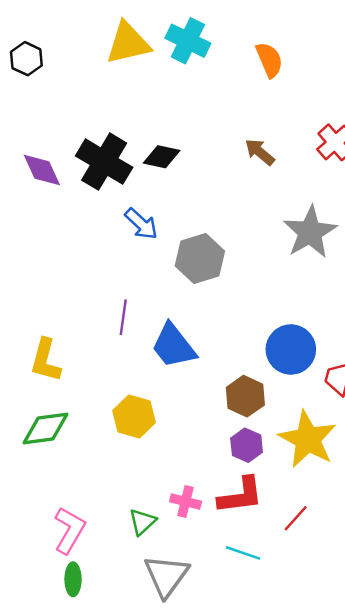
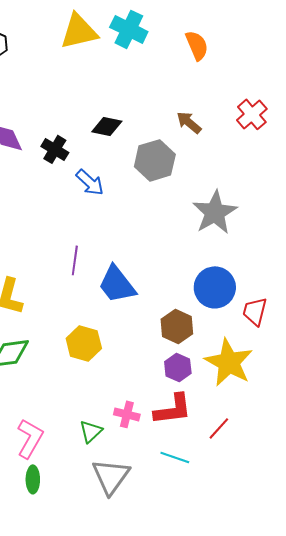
black cross: (104, 162) -> (55, 149), moved, size x0.6
gray star: (310, 232) -> (215, 212), moved
gray hexagon: (200, 259) -> (155, 160), moved

